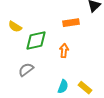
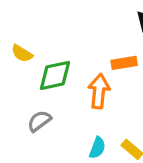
orange rectangle: (71, 23) -> (124, 63), moved
orange arrow: (64, 51) -> (99, 91), size x1.5

